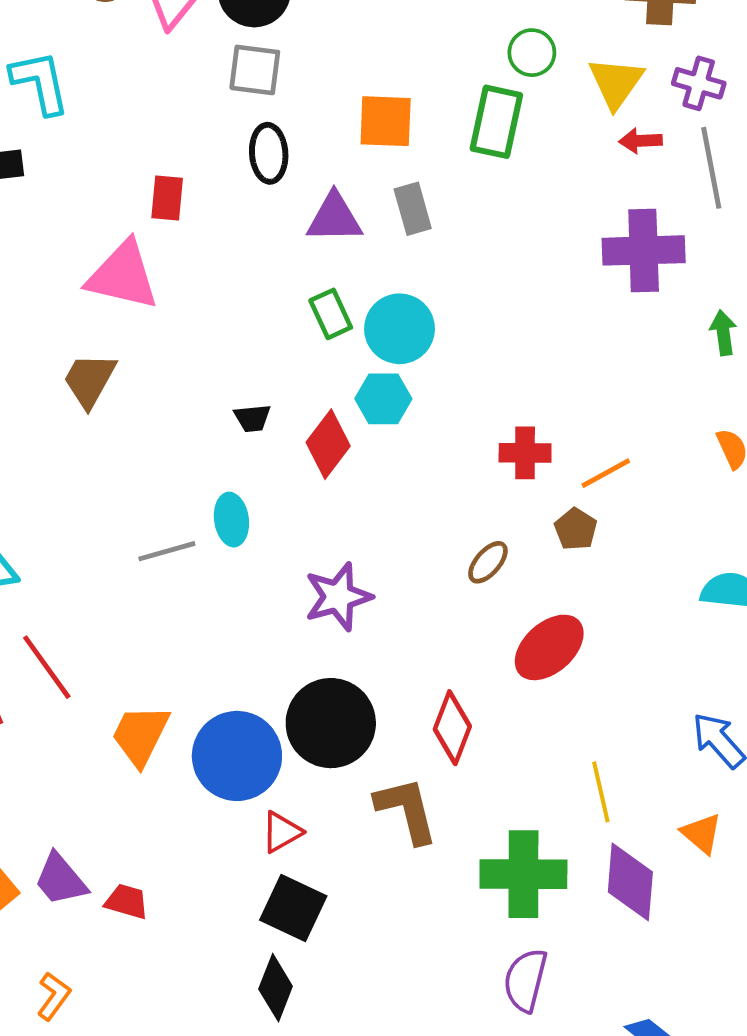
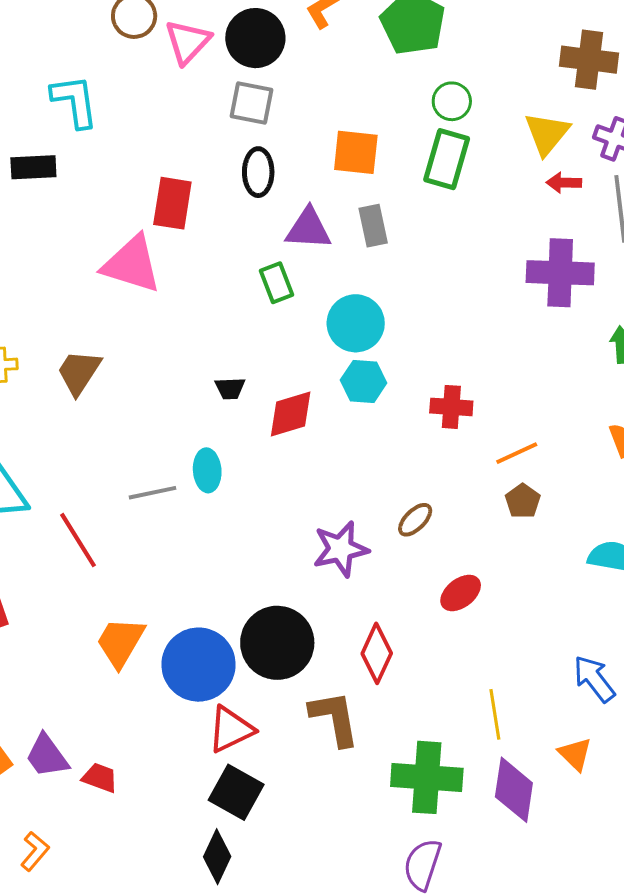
green circle: (532, 53) -> (452, 101), moved
red rectangle: (167, 198) -> (172, 203), size x1.4
green rectangle: (331, 314) -> (277, 283), moved
brown trapezoid: (89, 380) -> (79, 372), moved
cyan hexagon: (383, 399) -> (364, 381), moved
red diamond: (328, 444) -> (291, 414), turned 32
red cross: (525, 453) -> (451, 407), moved
brown pentagon: (576, 529) -> (523, 501), moved
purple star: (338, 597) -> (341, 549), moved
red ellipse: (549, 647) -> (461, 593), size x0.7
red line: (47, 667) -> (78, 540), moved
red triangle: (282, 832) -> (231, 729), size x1.4

